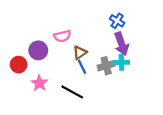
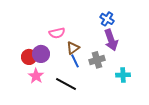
purple circle: (38, 50) -> (41, 54), moved
cyan cross: (121, 62) -> (123, 75), moved
red circle: (19, 65) -> (29, 57), moved

